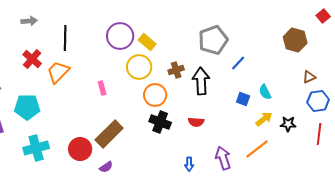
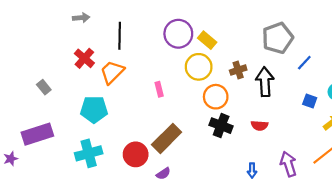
cyan pentagon: (27, 107) -> (94, 110), moved

